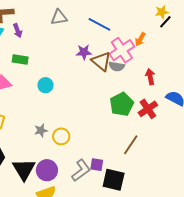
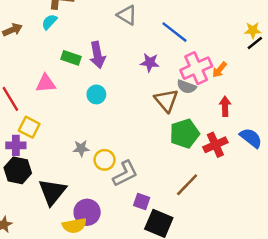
gray triangle: (59, 17) -> (127, 15), turned 30
purple arrow: (18, 31) -> (97, 55), moved, size x1.5
orange arrow: (140, 39) -> (220, 70), moved
brown triangle: (101, 61) -> (166, 100), moved
purple circle: (47, 170) -> (87, 212), moved
gray L-shape: (81, 170) -> (125, 174), moved

